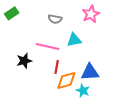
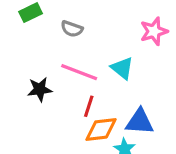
gray semicircle: (55, 19) -> (72, 29), moved
cyan triangle: (74, 40) -> (122, 68), turned 42

